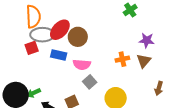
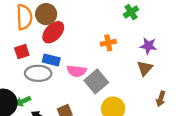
gray ellipse: (42, 35) -> (38, 73), moved
brown circle: (78, 37) -> (46, 14), moved
orange cross: (122, 59) -> (108, 43), moved
gray square: (90, 82) -> (96, 81), moved, size x1.5

